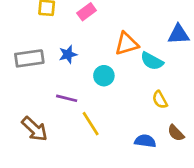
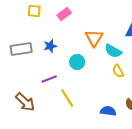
orange triangle: (127, 44) -> (94, 38), turned -42
purple line: (67, 98) -> (49, 79), turned -35
yellow semicircle: (160, 100) -> (118, 71), moved

